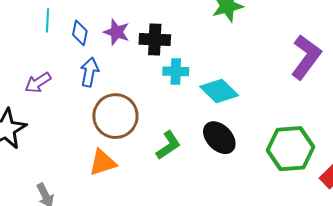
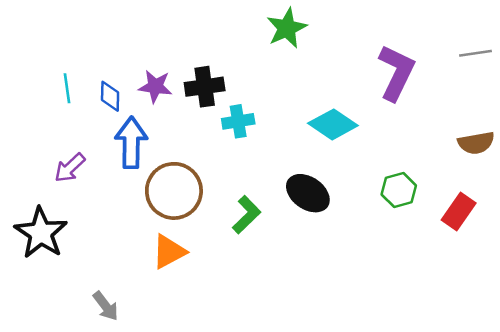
blue arrow: (89, 72) -> (131, 143), size x1.4
cyan diamond: (219, 91) -> (333, 124), moved
green hexagon: (291, 149) -> (399, 190), size x0.6

